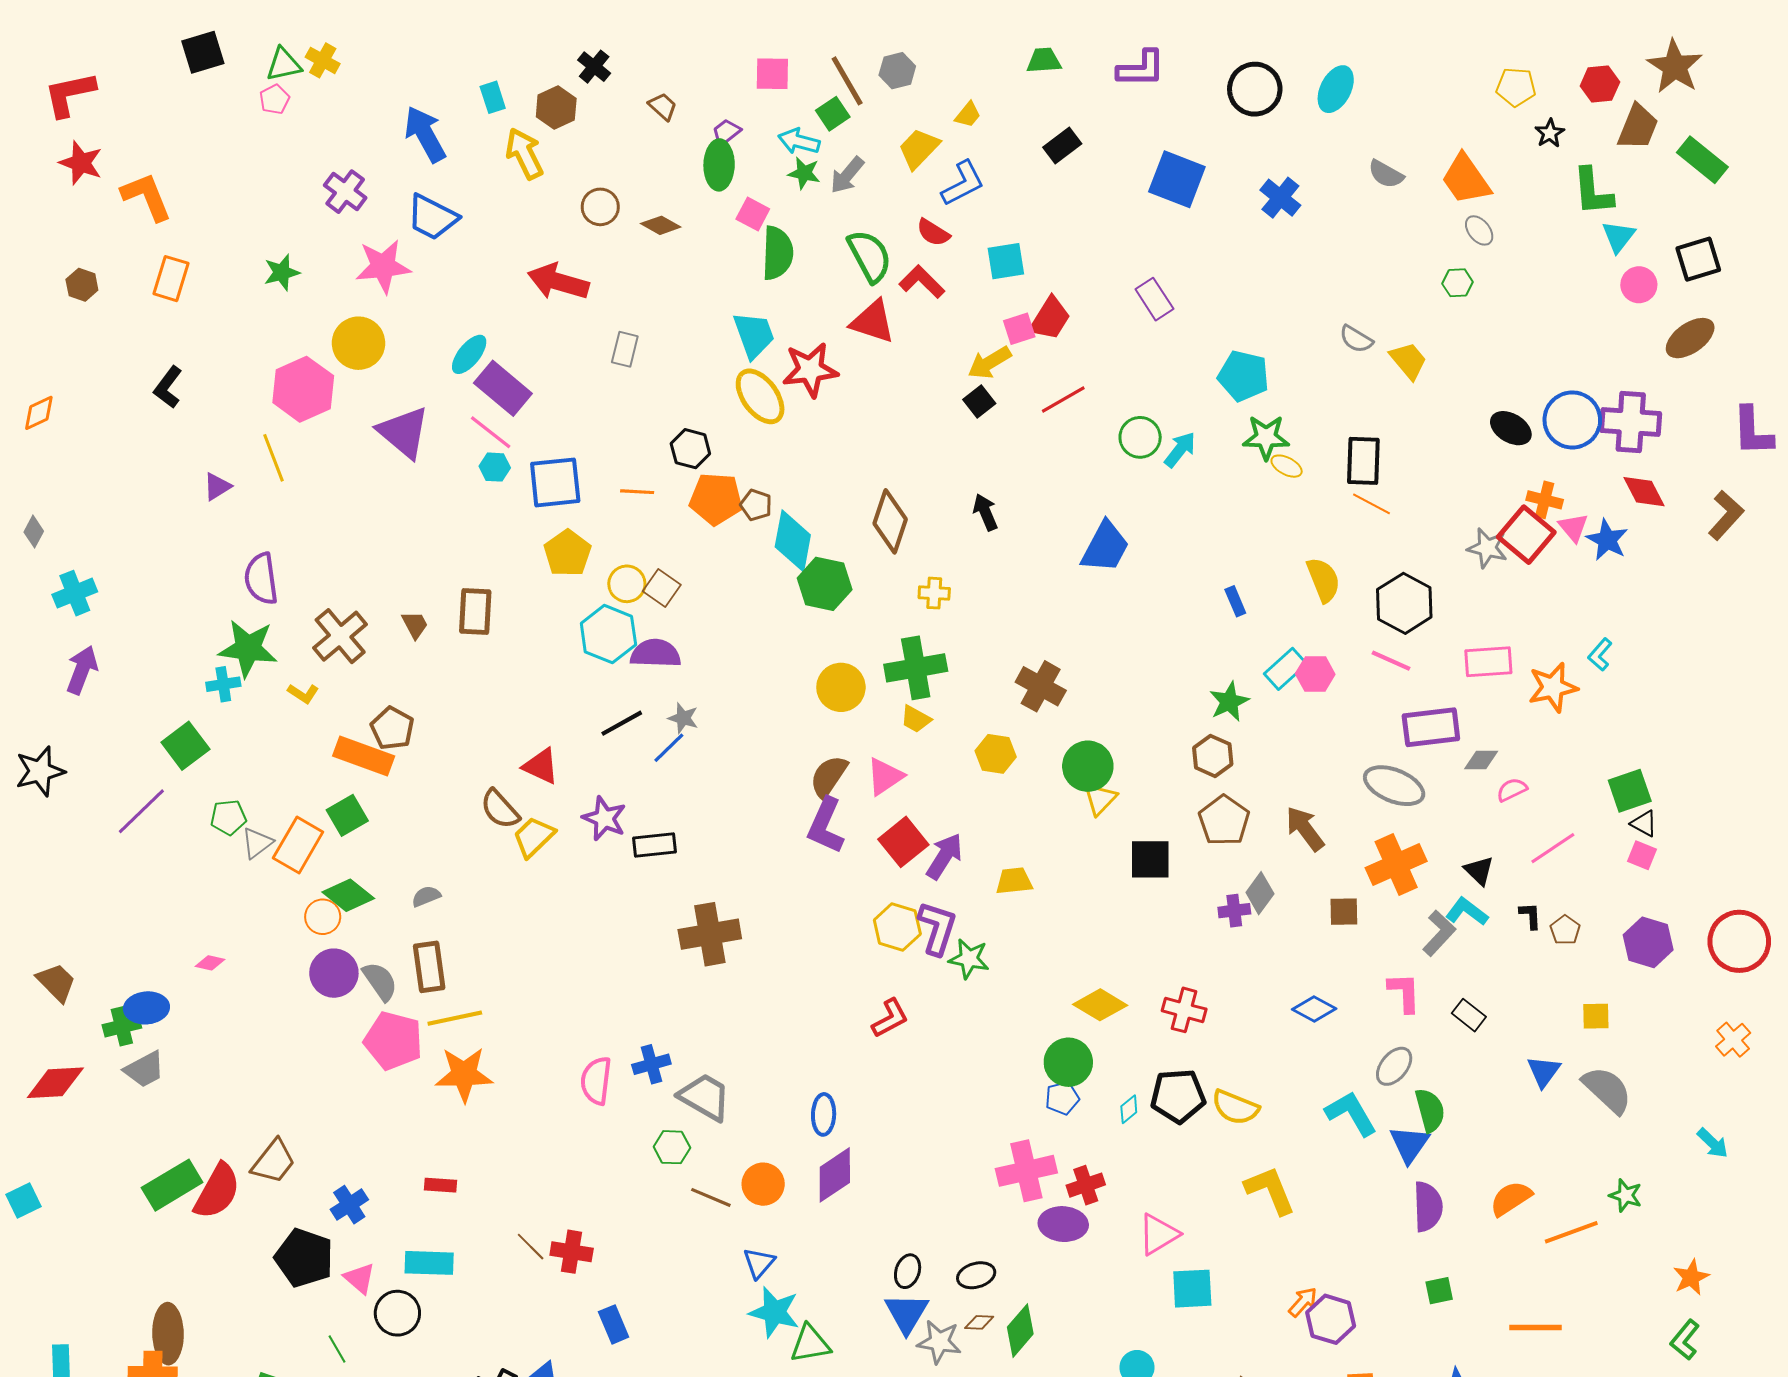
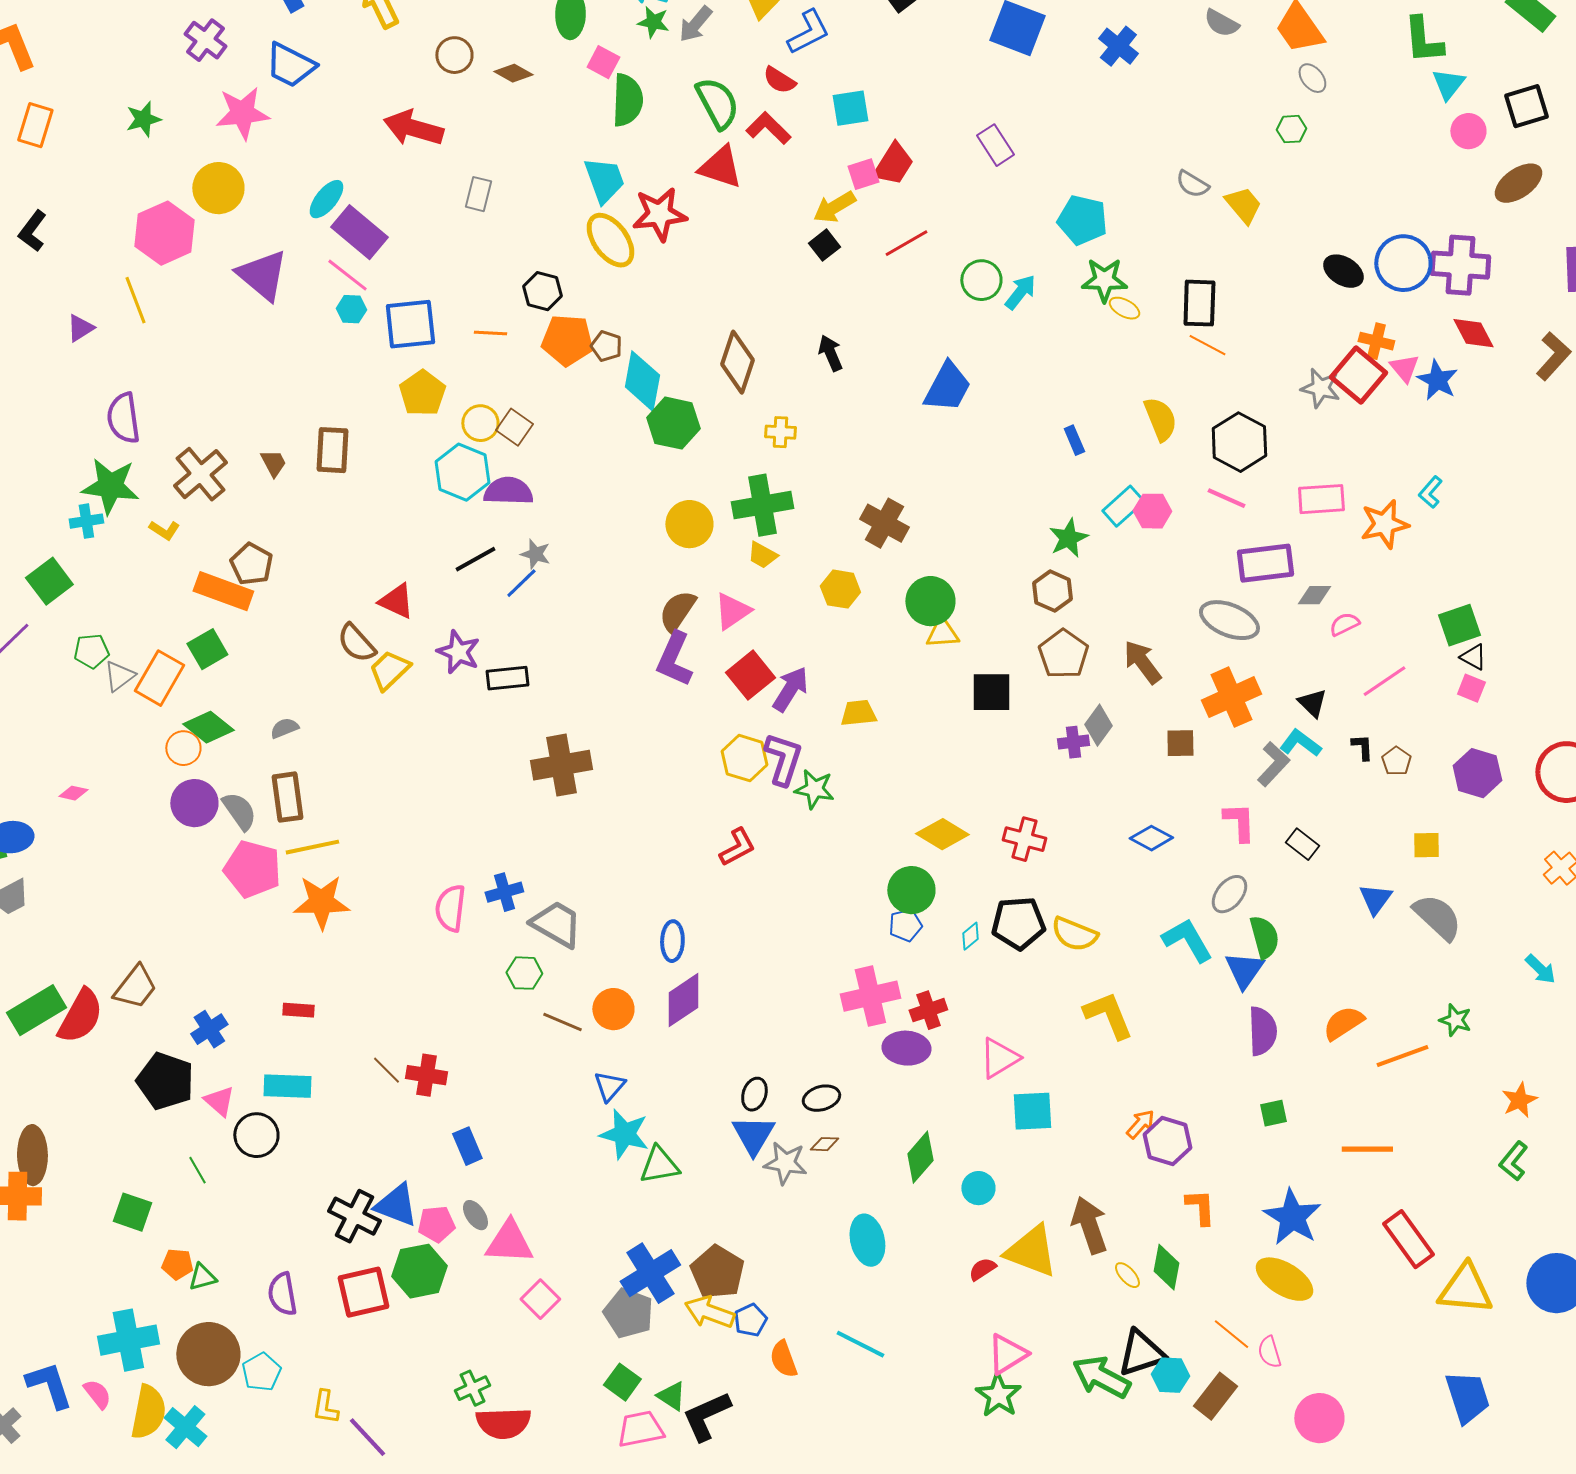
yellow triangle: (1100, 799) -> (942, 633), turned 42
green diamond: (1020, 1331) -> (920, 1157), moved

